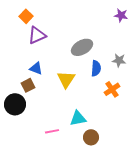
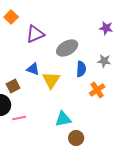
purple star: (121, 15) -> (106, 28), moved
purple triangle: (37, 35) -> (35, 34), moved
blue triangle: (36, 68) -> (33, 69), moved
pink line: (52, 131) -> (19, 118), moved

